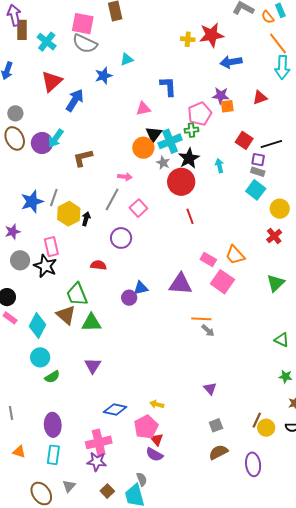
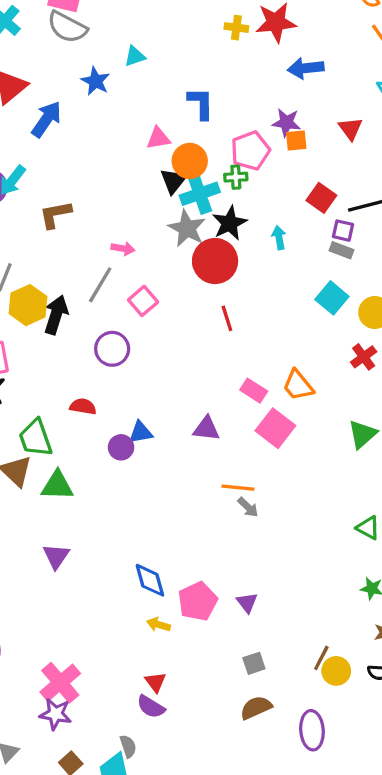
blue star: (104, 76) -> (95, 81), turned -30
red triangle: (260, 98) -> (350, 129), turned -49
orange circle: (143, 148) -> (190, 161), moved
gray star: (163, 163) -> (187, 228), size x1.6
cyan square: (256, 190) -> (332, 298), moved
black arrow: (86, 219) -> (56, 315), size x1.6
red semicircle: (98, 265) -> (83, 407), moved
purple triangle: (181, 284) -> (206, 429), size x0.7
blue diamond: (115, 410) -> (150, 580), moved, turned 60
pink pentagon: (146, 427) -> (198, 601), moved
pink cross: (99, 442) -> (60, 683), turned -30

